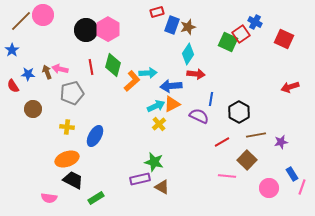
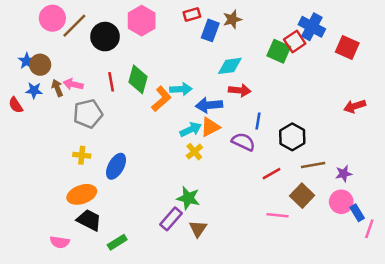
brown line: (21, 21) -> (74, 26), moved
blue cross: (255, 22) -> (312, 27), size x1.5
brown star: (188, 27) -> (232, 19), moved
pink hexagon: (108, 29) -> (142, 21), moved
blue star: (12, 50) -> (27, 61), moved
cyan diamond: (188, 54) -> (230, 66), turned 50
brown circle: (33, 109) -> (40, 65), moved
purple rectangle: (140, 179) -> (171, 219), turned -36
brown triangle: (162, 187) -> (198, 229), turned 35
pink circle: (269, 188) -> (341, 202), moved

